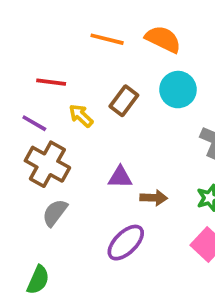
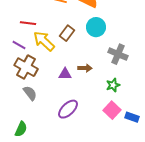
yellow arrow: (81, 116) -> (44, 41), size x1.6
brown arrow: (154, 198) -> (85, 68), moved
gray semicircle: (55, 213) -> (30, 93), turned 105

